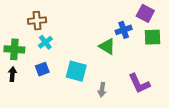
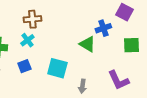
brown cross: (37, 21) -> (32, 19), moved
green square: (152, 37) -> (131, 45), moved

